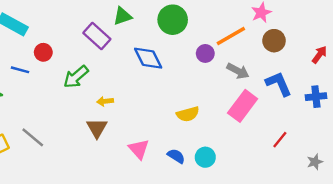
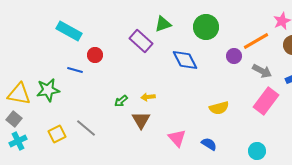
green arrow: (76, 77) -> (121, 101), moved, size x0.6
cyan circle: (205, 157) -> (257, 151), moved

